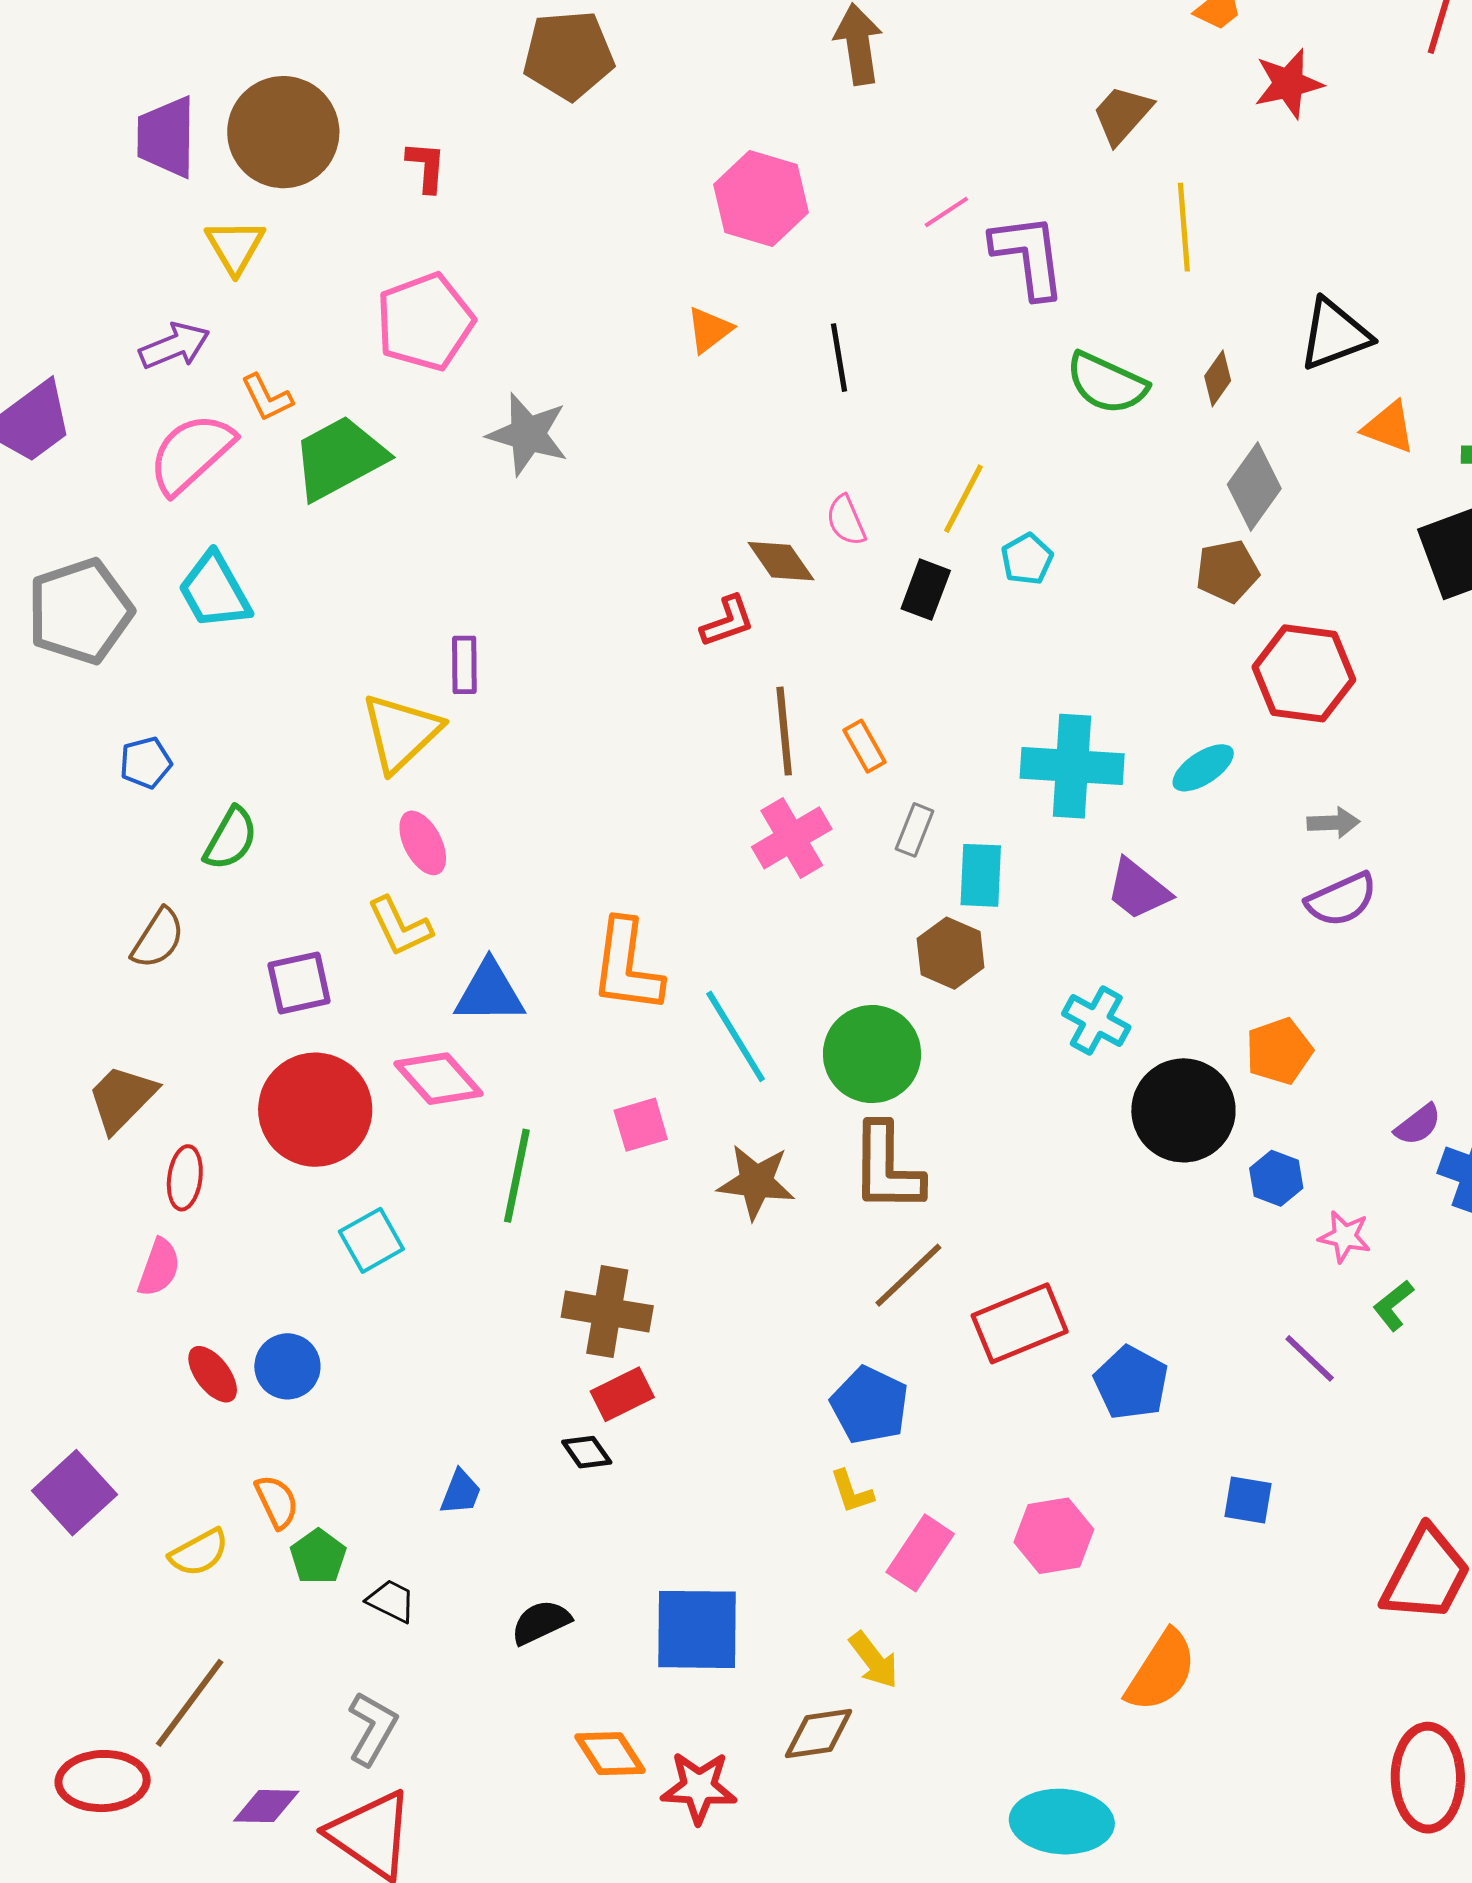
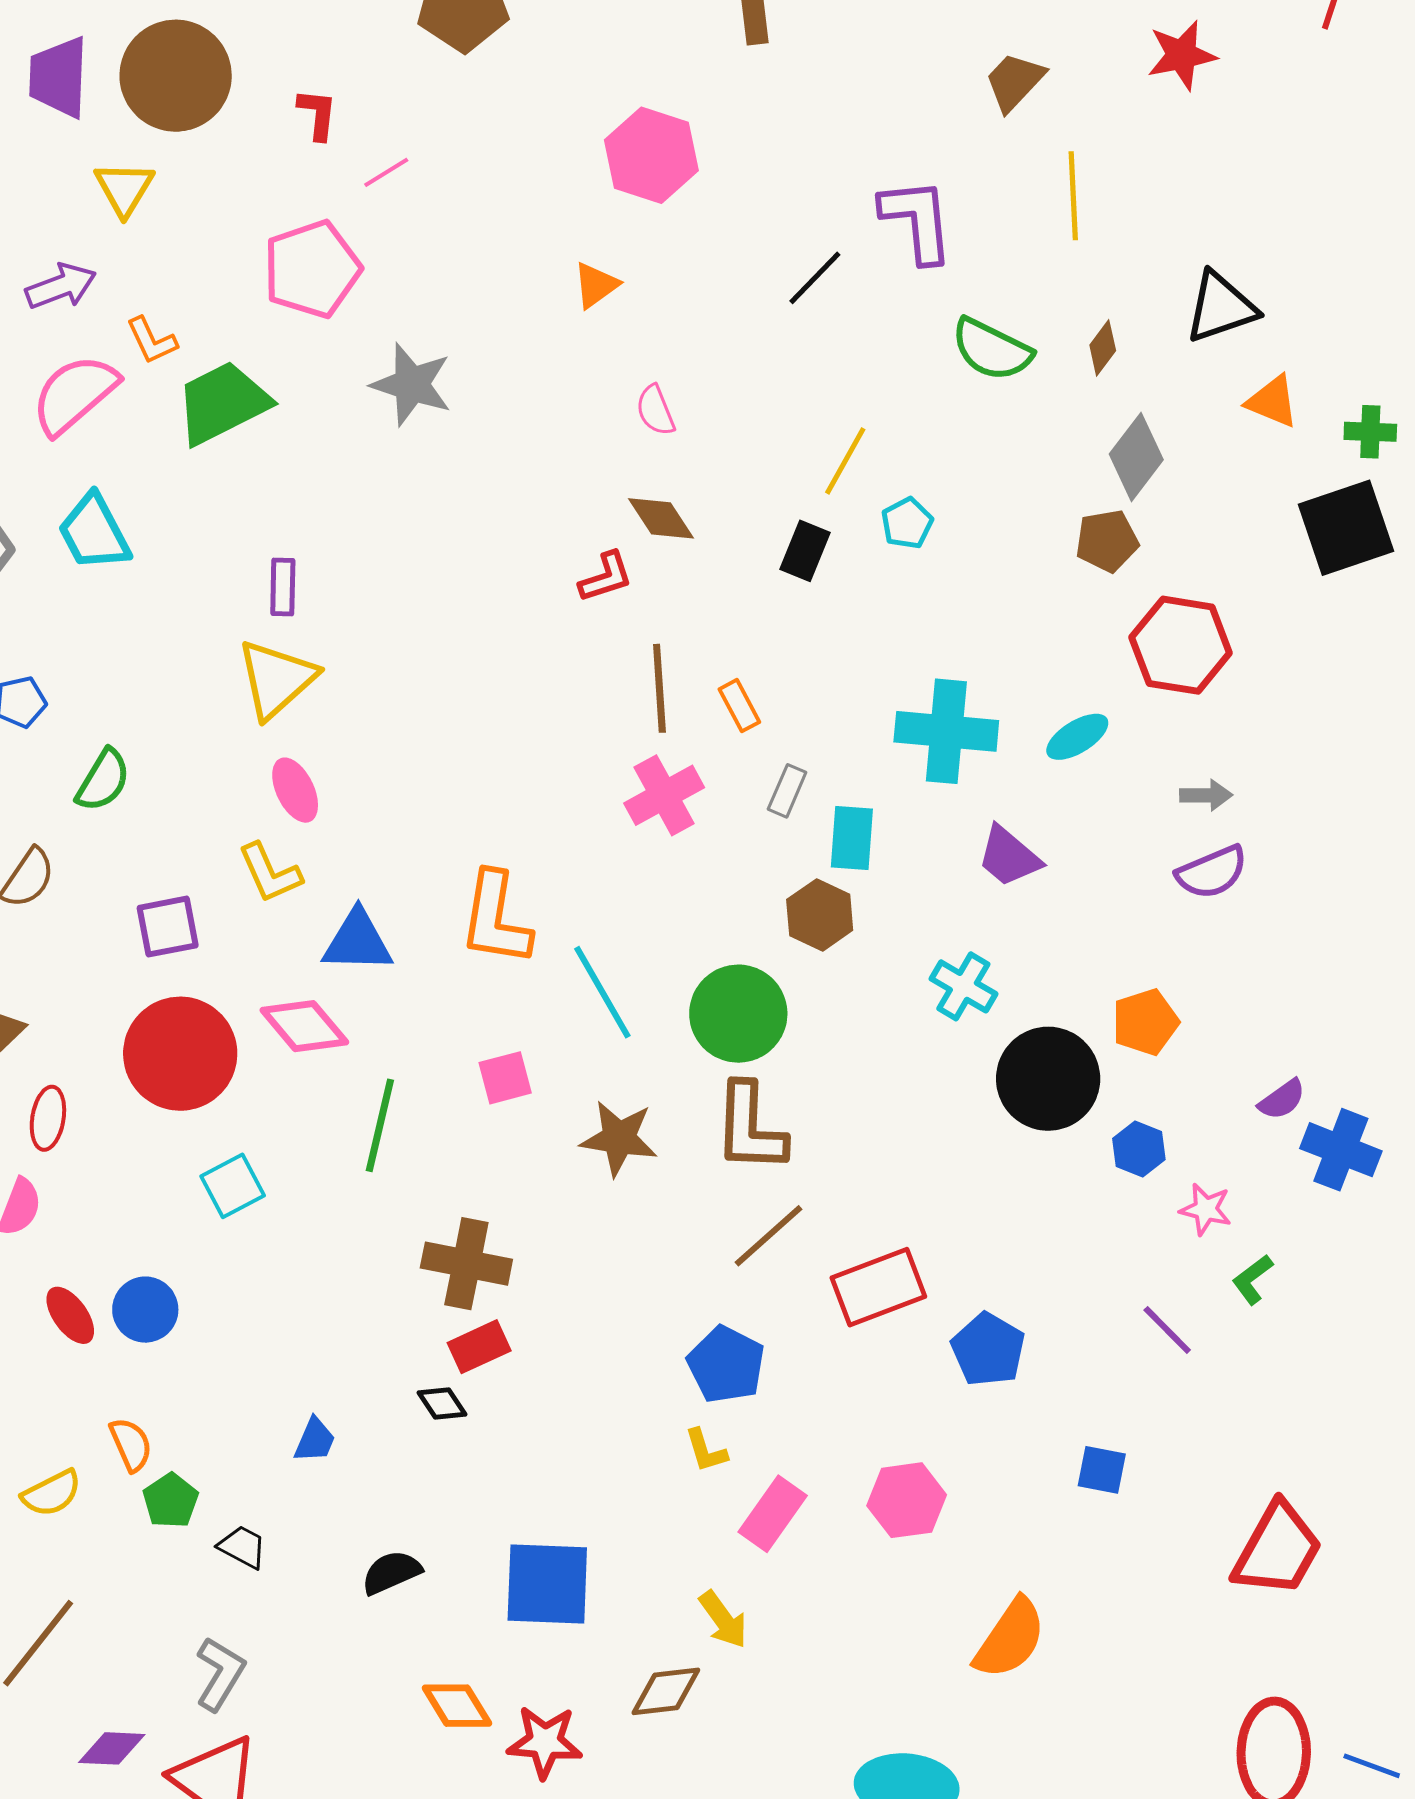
pink line: (946, 212) -> (386, 172), moved
black line: (839, 358) -> (815, 278), moved, turned 52
pink semicircle: (846, 520) -> (655, 410), moved
purple rectangle: (464, 665) -> (283, 587), moved

